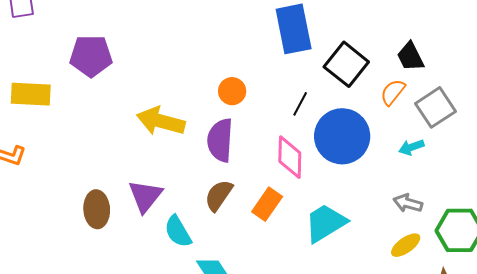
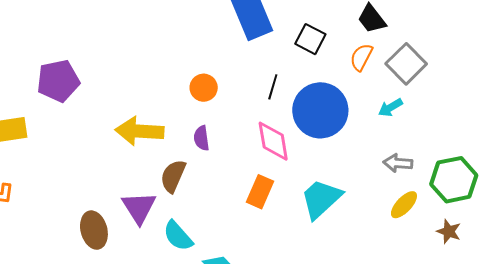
black square: (346, 64) -> (310, 39), size x0.7
purple semicircle: (220, 140) -> (202, 138), size x0.6
brown semicircle: (219, 195) -> (173, 176), moved

